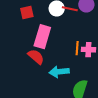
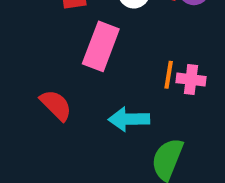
red semicircle: (36, 57) -> (56, 105), moved

